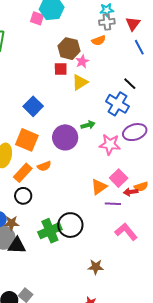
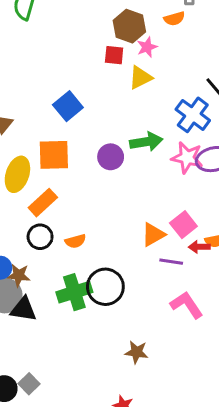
green arrow: (88, 125) -> (146, 142), size x1.5
purple circle: (65, 137) -> (111, 157), size x0.7
orange square: (27, 140) -> (54, 155), turned -30
pink star: (110, 144) -> (187, 158), moved
orange semicircle: (44, 166) -> (75, 241), moved

